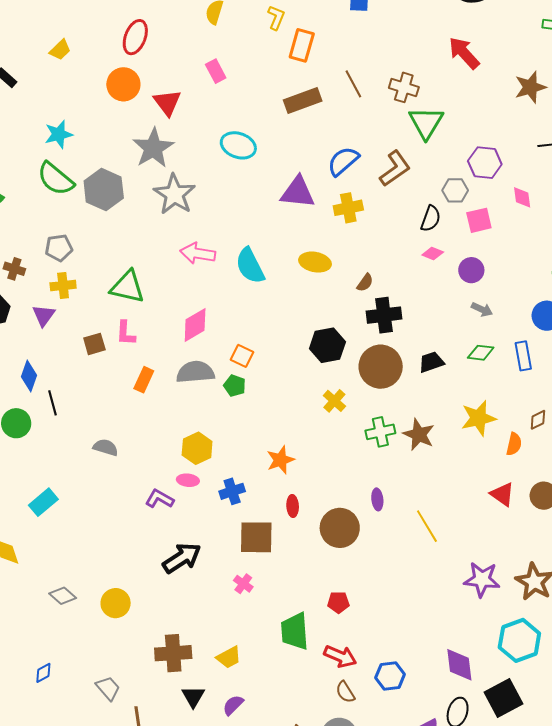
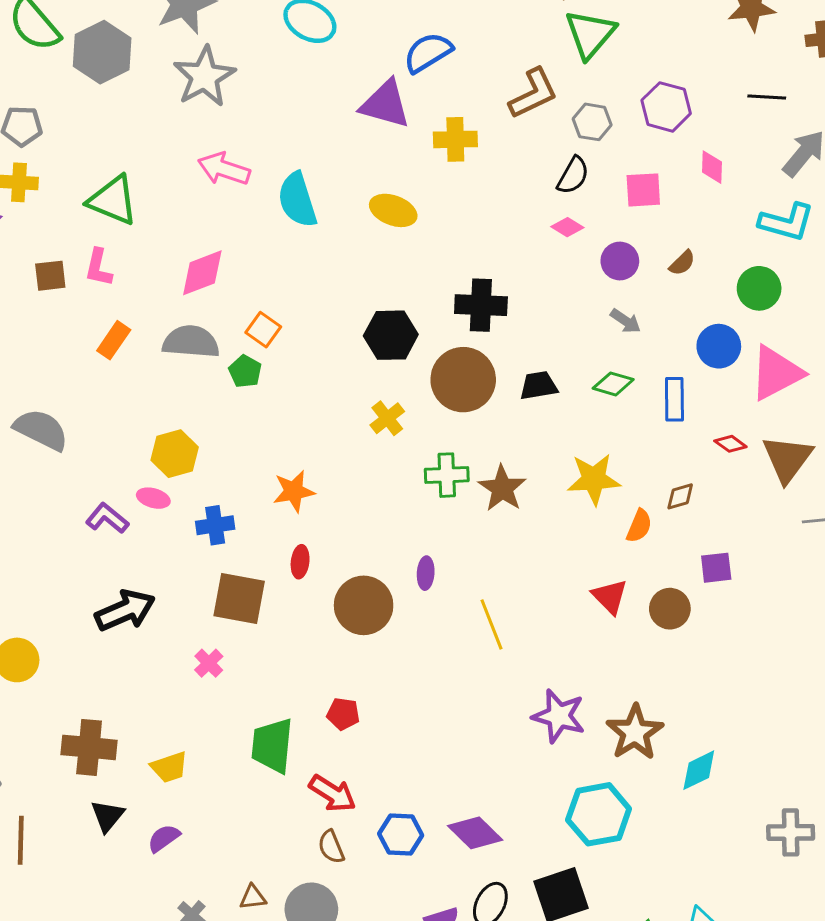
blue semicircle: (343, 161) -> (428, 52), moved
gray hexagon: (455, 190) -> (592, 122), moved
brown semicircle: (365, 283) -> (682, 263), moved
gray semicircle: (106, 447) -> (41, 430), size x1.5
purple diamond: (459, 665) -> (475, 833), moved, turned -48

